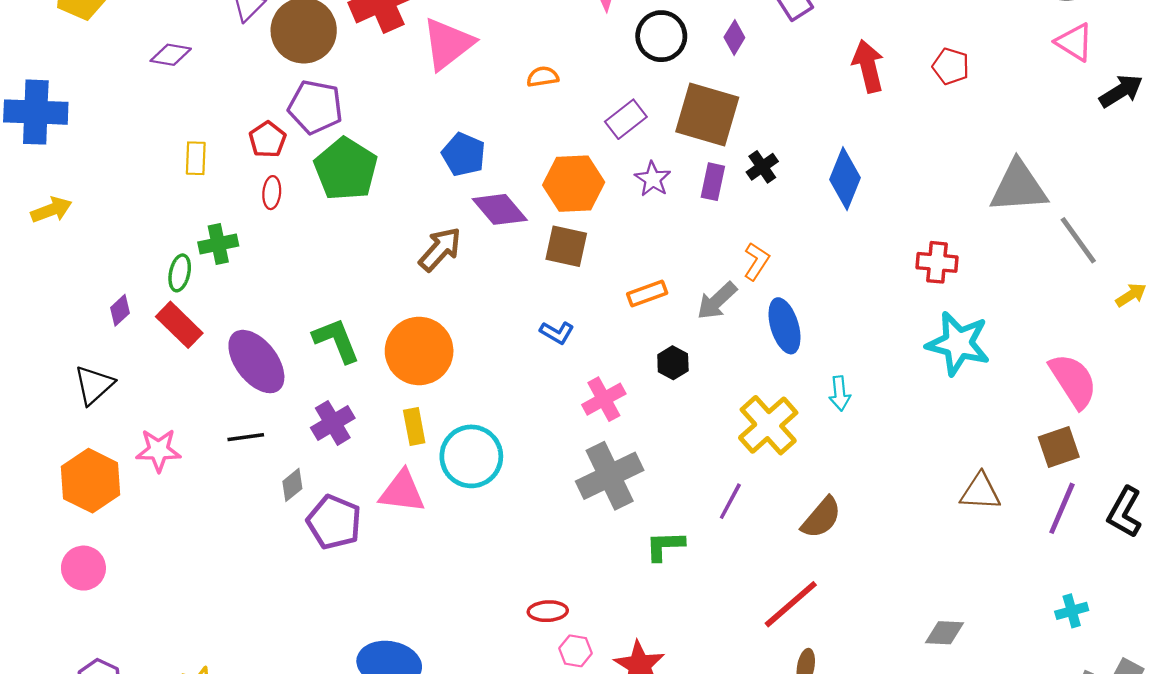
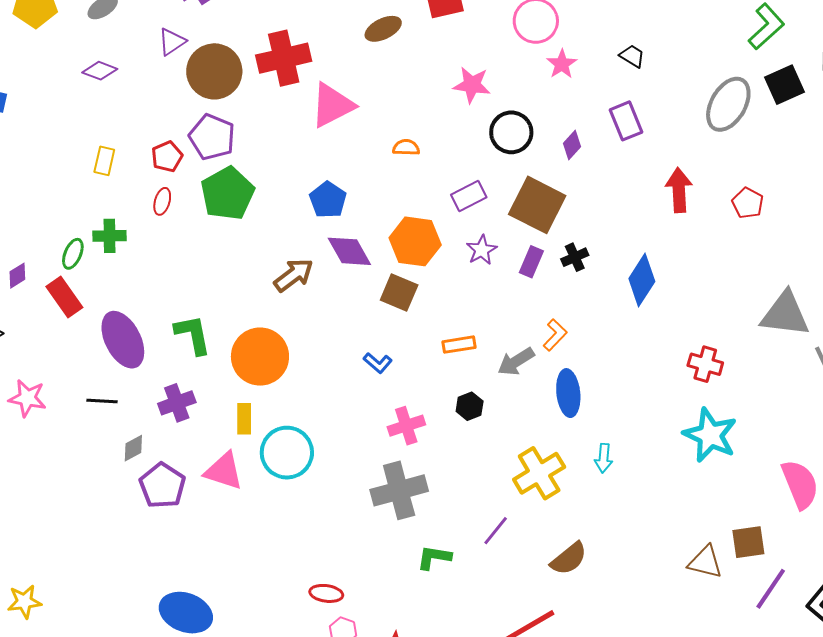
brown square: (1059, 447) -> (748, 542), moved

